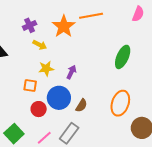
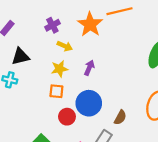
yellow star: (46, 68) -> (59, 69), moved
purple arrow: (71, 72) -> (89, 68), moved
brown semicircle: (81, 105) -> (120, 117), moved

